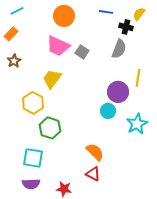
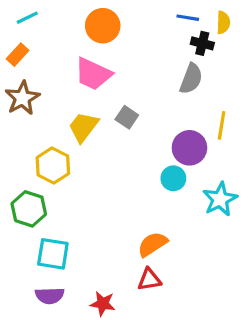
blue line: (106, 12) -> (188, 18), moved
yellow semicircle: (139, 14) -> (223, 22), turned 144
gray square: (82, 52) -> (127, 117), moved
brown star: (14, 61) -> (22, 98), size x1.5
green hexagon: (50, 128) -> (29, 209), moved
orange semicircle: (95, 152) -> (153, 244), turned -78
red triangle: (93, 174) -> (149, 280), turned -35

